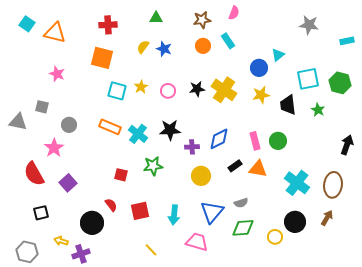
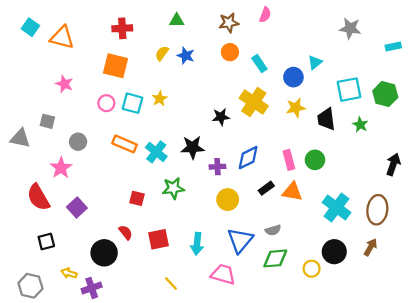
cyan rectangle: (228, 41) -> (259, 63), moved
black star: (197, 89) -> (221, 117), moved
pink circle: (168, 91) -> (106, 103), moved

